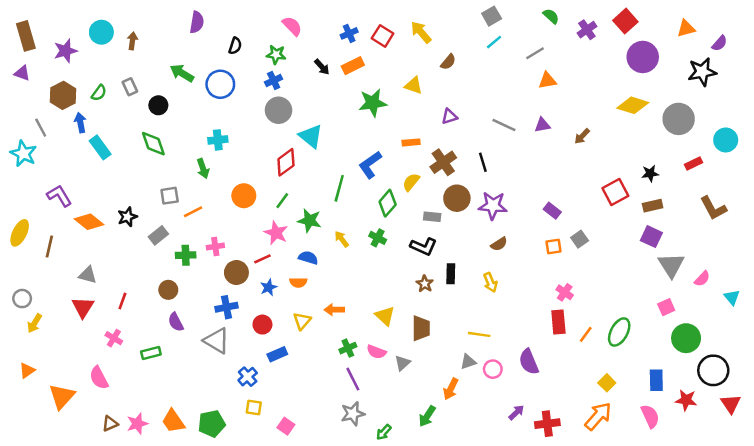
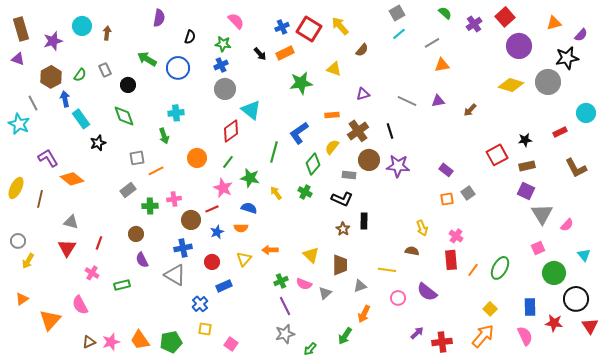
red square: (383, 36) -> (309, 29), size x1.4
gray circle: (679, 119) -> (548, 82), moved
black star: (127, 217) -> (98, 143), moved
brown semicircle: (499, 244) -> (412, 251), moved, turned -136
yellow arrow: (490, 282) -> (422, 228), moved
cyan triangle: (732, 297) -> (584, 255), moved
gray triangle: (468, 362) -> (360, 286), moved
purple semicircle: (529, 362) -> (427, 292), turned -30

